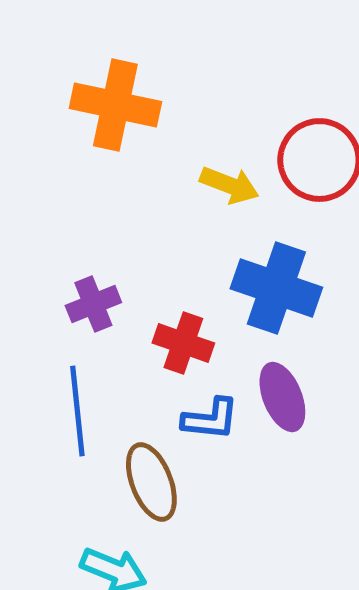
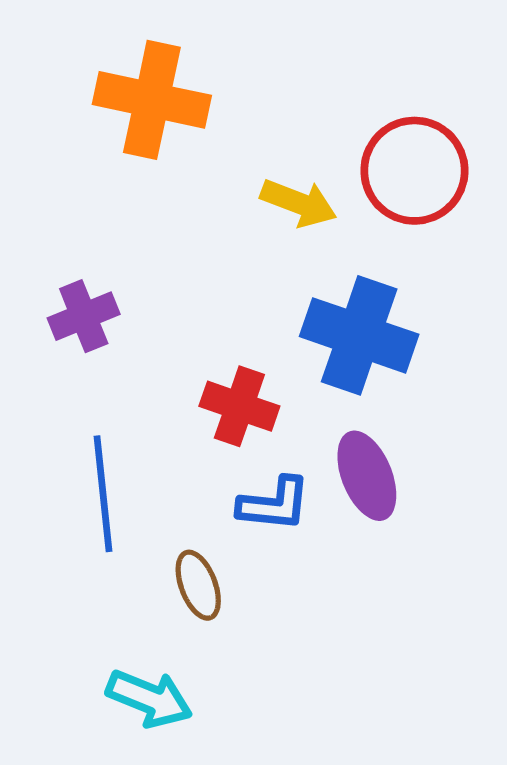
purple cross: (93, 304) -> (84, 316), moved
brown ellipse: (151, 482) -> (198, 585), size x0.7

